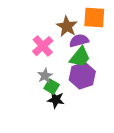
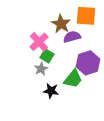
green trapezoid: (80, 57) -> (73, 79), moved
purple hexagon: (82, 76) -> (88, 63), moved
green square: (52, 87) -> (47, 56), moved

